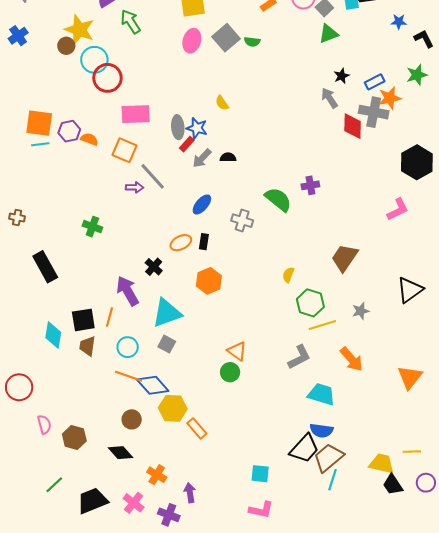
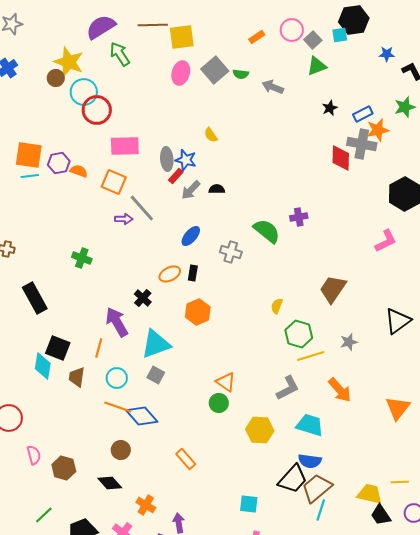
gray arrow: (329, 98) -> (273, 87), moved, turned -35
black square: (83, 320) -> (58, 348), moved, turned 30
yellow hexagon: (173, 408) -> (260, 430), moved

